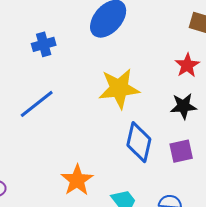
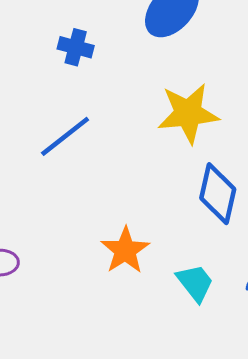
blue cross: (44, 44) -> (76, 47), turned 30

